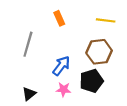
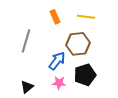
yellow line: (106, 20) -> (86, 17), moved
brown hexagon: (99, 52) -> (78, 44), moved

